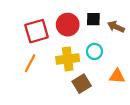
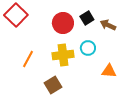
black square: (93, 19) -> (87, 18), turned -32
red square: (37, 31) -> (16, 15), moved, turned -30
brown square: (82, 84) -> (53, 85), moved

